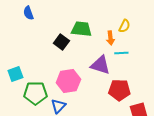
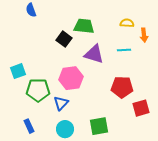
yellow semicircle: (124, 26) -> (127, 23), turned -112
orange arrow: (110, 38) -> (144, 35), moved
purple triangle: (100, 65) -> (94, 54), moved

